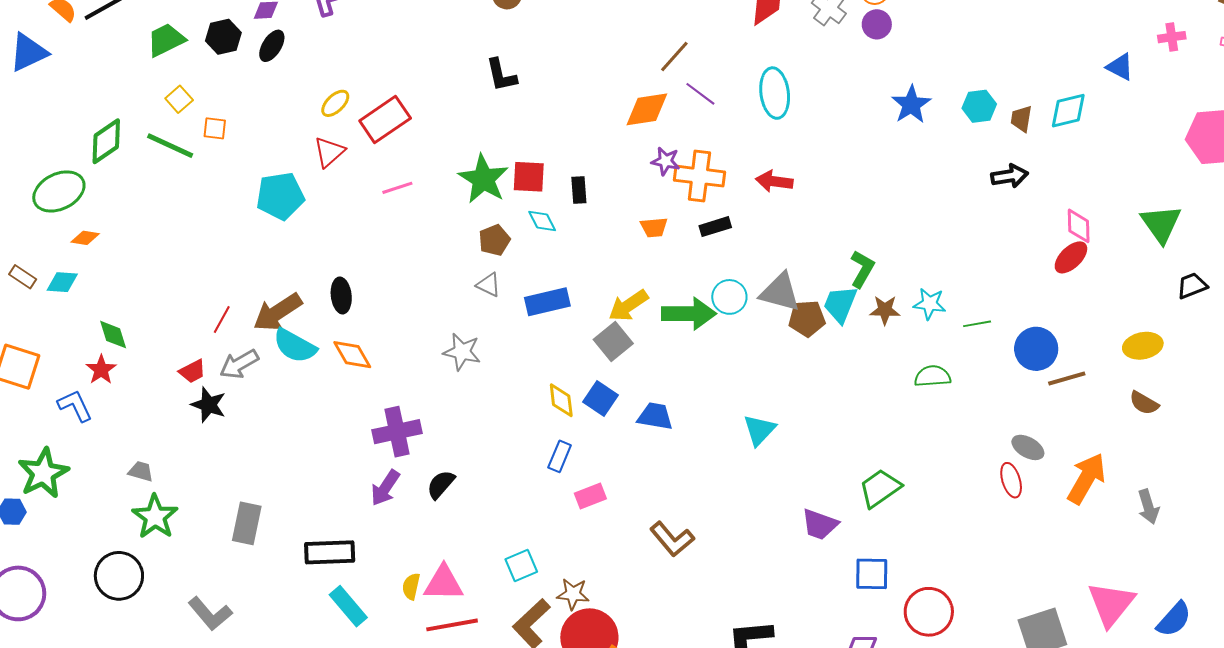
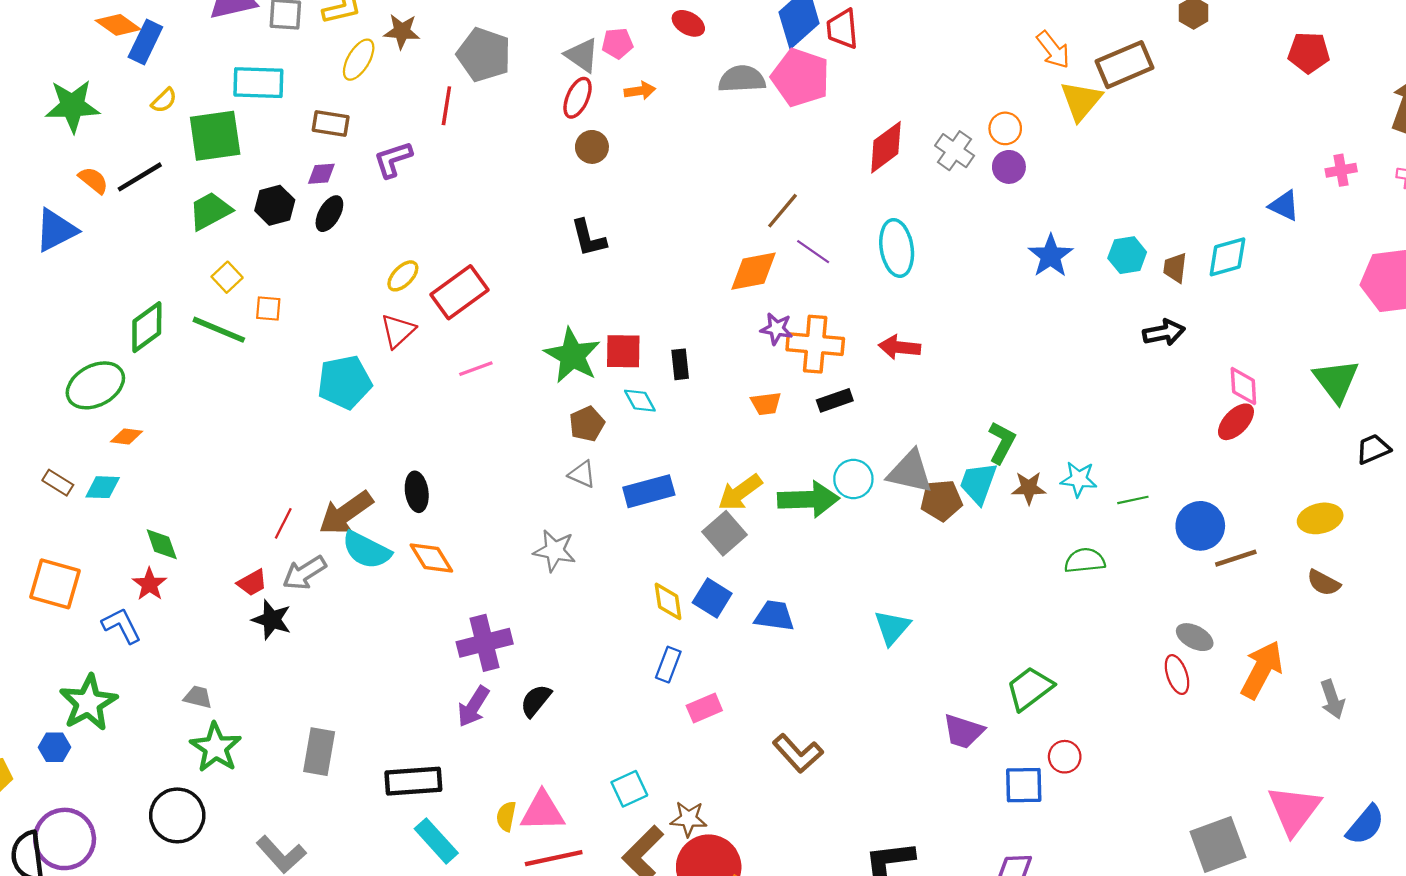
red circle: (929, 612) -> (1065, 757), moved, size x0.6

